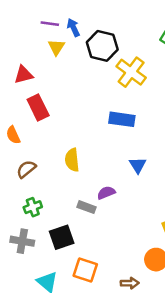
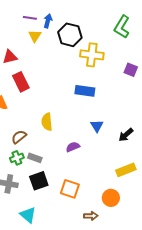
blue arrow: (73, 28) -> (48, 21), turned 40
yellow cross: (131, 72) -> (92, 55), turned -30
brown semicircle: (26, 169) -> (19, 137), moved
gray rectangle: (87, 207) -> (35, 158), moved
orange square: (85, 270) -> (70, 189), moved

